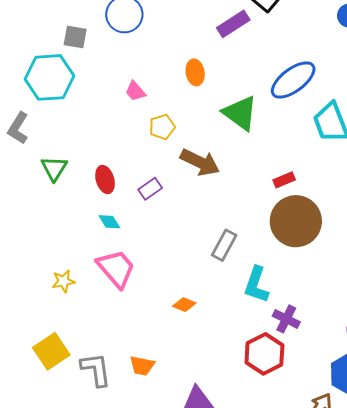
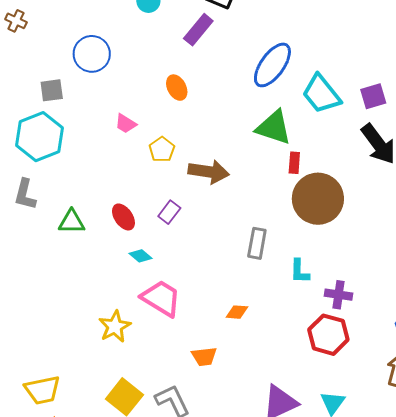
green triangle: (240, 113) -> (274, 127), moved
green triangle: (54, 168) -> (72, 222), turned -44
red rectangle: (284, 180) -> (294, 163), turned -45
yellow star: (63, 281) -> (115, 327), size x1.4
cyan L-shape: (256, 285) -> (300, 271), size x0.7
orange trapezoid: (142, 366) -> (204, 356), moved

